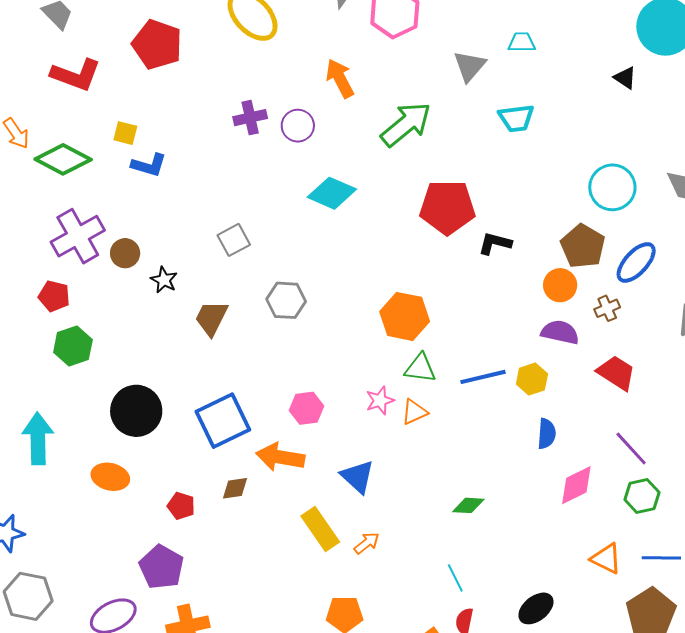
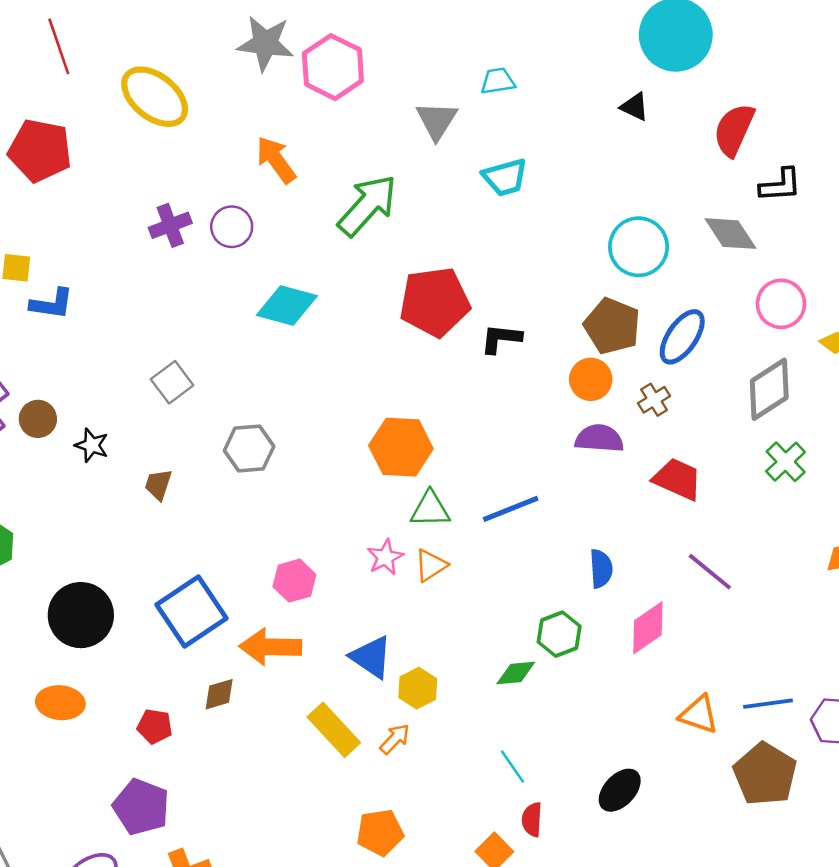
brown trapezoid: (211, 318) -> (158, 485), size x0.7
yellow hexagon: (532, 379) -> (418, 688), moved
green hexagon: (642, 496) -> (559, 634), moved

